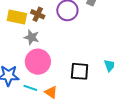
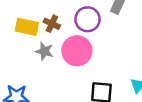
pink circle: (38, 62) -> (77, 51), moved

